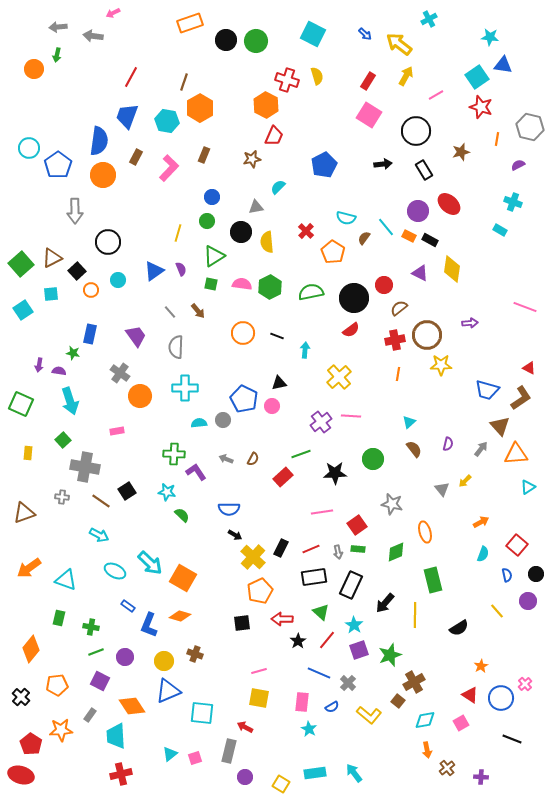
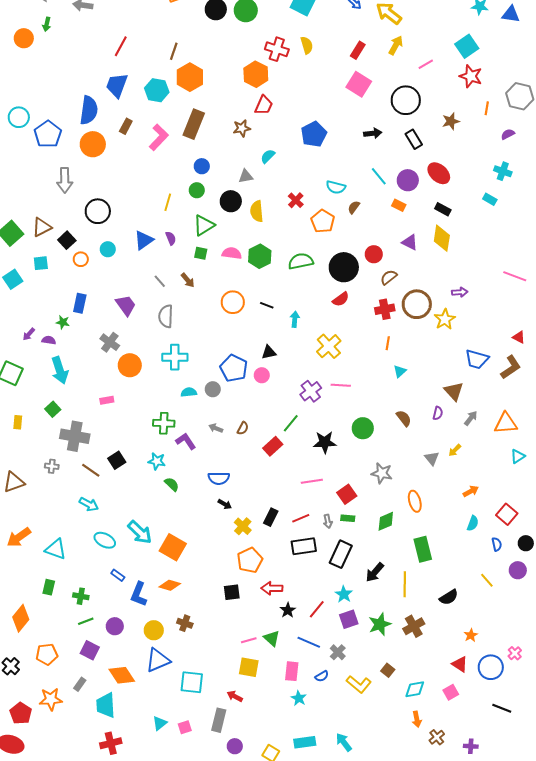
blue triangle: (503, 65) -> (511, 14), moved
brown rectangle: (204, 155) -> (194, 124), size x1.8
cyan line: (386, 227) -> (379, 176), moved
black rectangle: (430, 240) -> (443, 209), moved
purple arrow: (39, 365) -> (29, 334), turned 32
yellow star: (441, 365) -> (445, 319), moved, turned -30
cyan triangle: (409, 422) -> (400, 371), moved
brown triangle: (500, 426) -> (454, 391), moved
green line: (301, 454) -> (291, 423), turned -30
yellow cross: (253, 557) -> (243, 526), size x0.7
green triangle: (321, 612) -> (272, 638), moved
brown cross: (414, 682) -> (414, 626), moved

